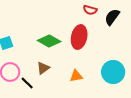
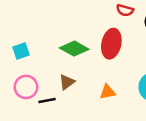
black line: (27, 83) -> (47, 101), turned -56

